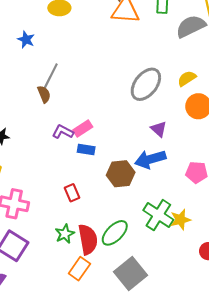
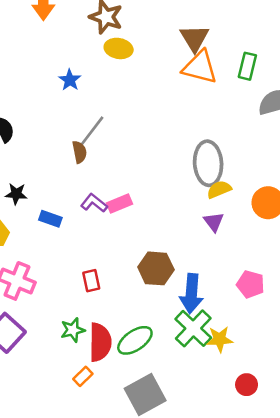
yellow semicircle: (187, 78) -> (219, 189), moved
gray ellipse: (146, 84) -> (208, 163), turned -52
blue rectangle: (86, 149) -> (50, 219), moved
blue arrow: (150, 159) -> (191, 294), moved, turned -80
orange rectangle: (79, 269) -> (83, 376), size x0.7

